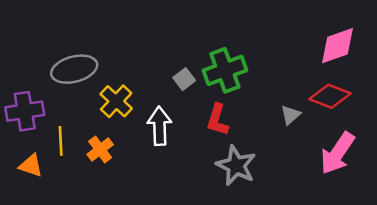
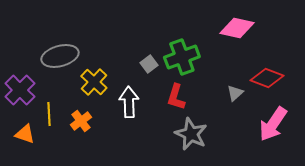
pink diamond: (337, 46) -> (237, 28), moved, turned 32
purple cross: (25, 111) -> (20, 90), turned -36

